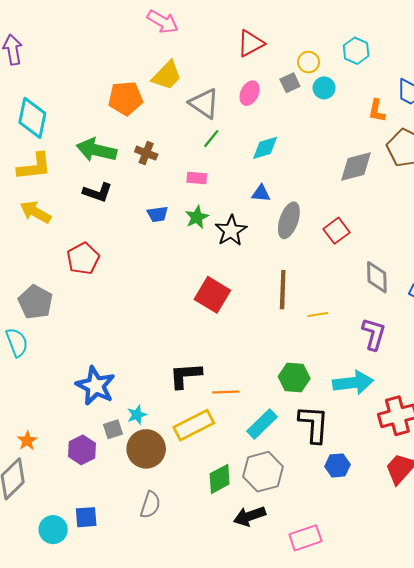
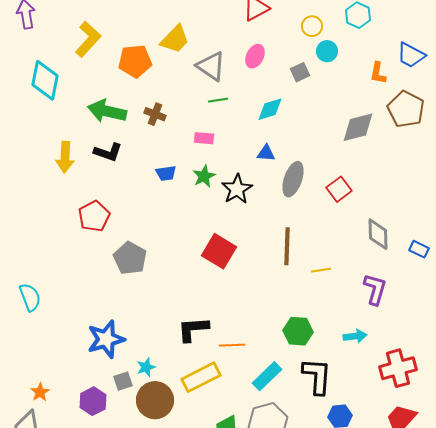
gray square: (290, 83) -> (300, 72), moved
green line: (211, 139) -> (218, 100), turned 42
yellow L-shape: (34, 167) -> (88, 39), moved, turned -42
yellow arrow: (35, 212) -> (65, 157), moved, turned -116
gray pentagon: (35, 302) -> (130, 258), moved
cyan arrow: (353, 383) -> (355, 336), size x0.6
blue star: (95, 386) -> (106, 339), turned 30

